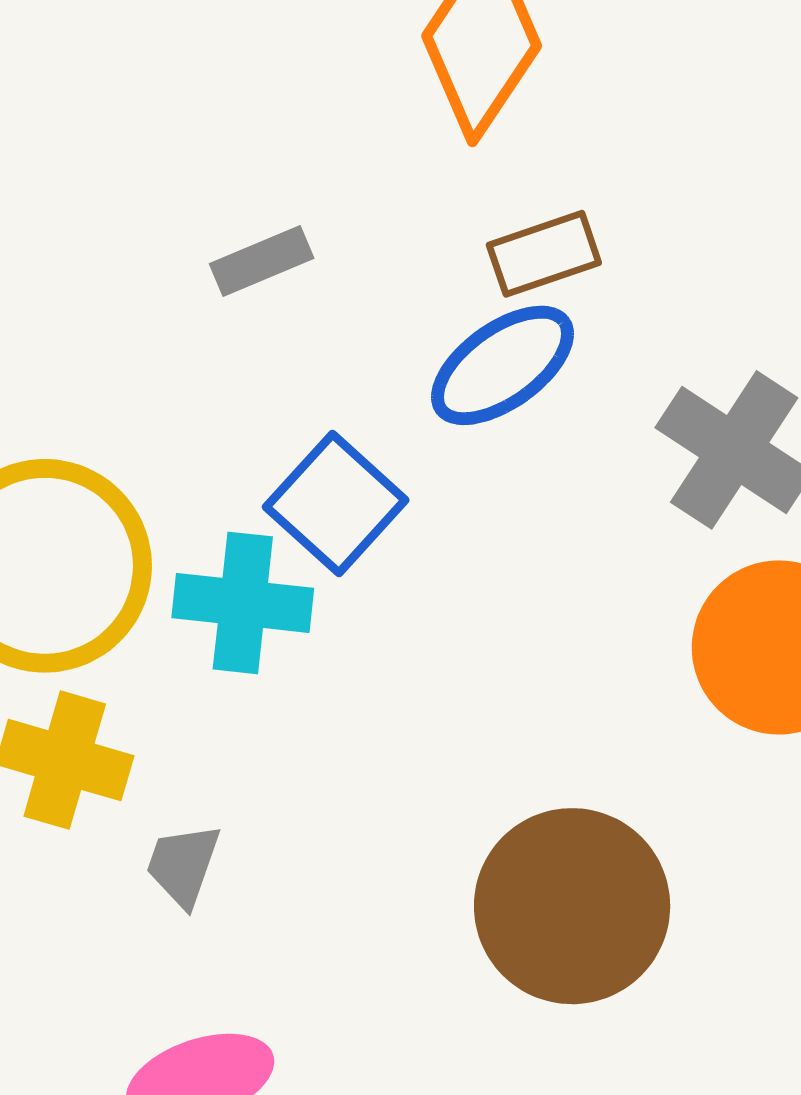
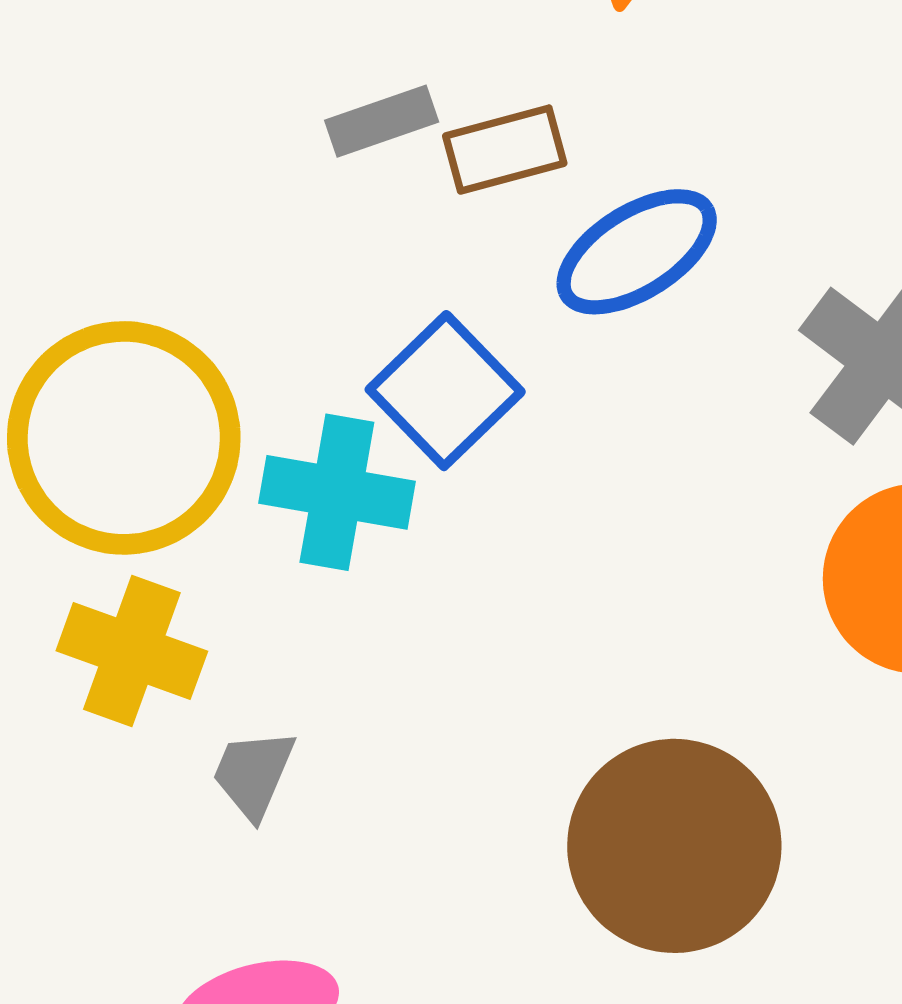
brown rectangle: (544, 254) -> (505, 150), moved

